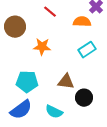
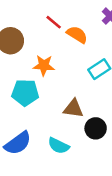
orange semicircle: (82, 22) -> (77, 35), moved, turned 30
cyan pentagon: (27, 82) -> (25, 93), moved

